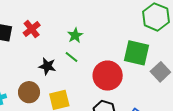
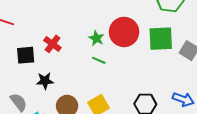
black star: (47, 66) -> (45, 81), moved
red circle: (108, 76) -> (124, 32), moved

